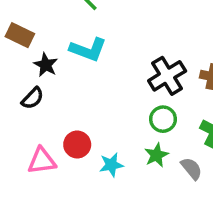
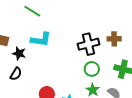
black cross: (167, 76) -> (88, 44), turned 30

